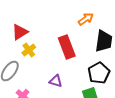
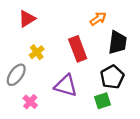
red triangle: (20, 32) -> (27, 19), moved
purple triangle: (56, 81) -> (66, 86), size x1.6

